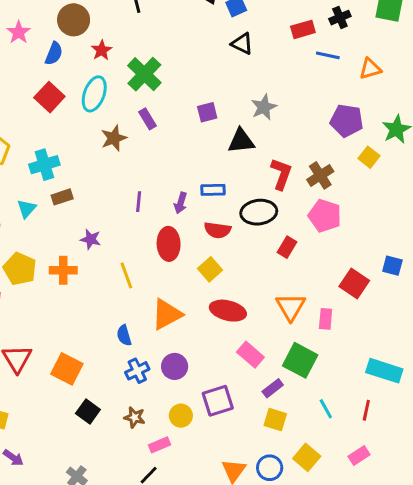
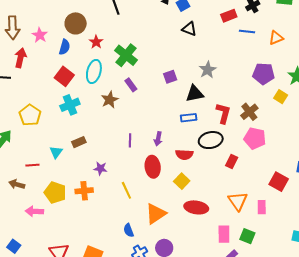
cyan cross: (44, 165) -> (70, 105), moved
blue rectangle: (213, 190) -> (189, 118), moved
pink rectangle: (250, 355) -> (224, 234), moved, turned 54
green square: (300, 360) -> (247, 236), size x0.7

